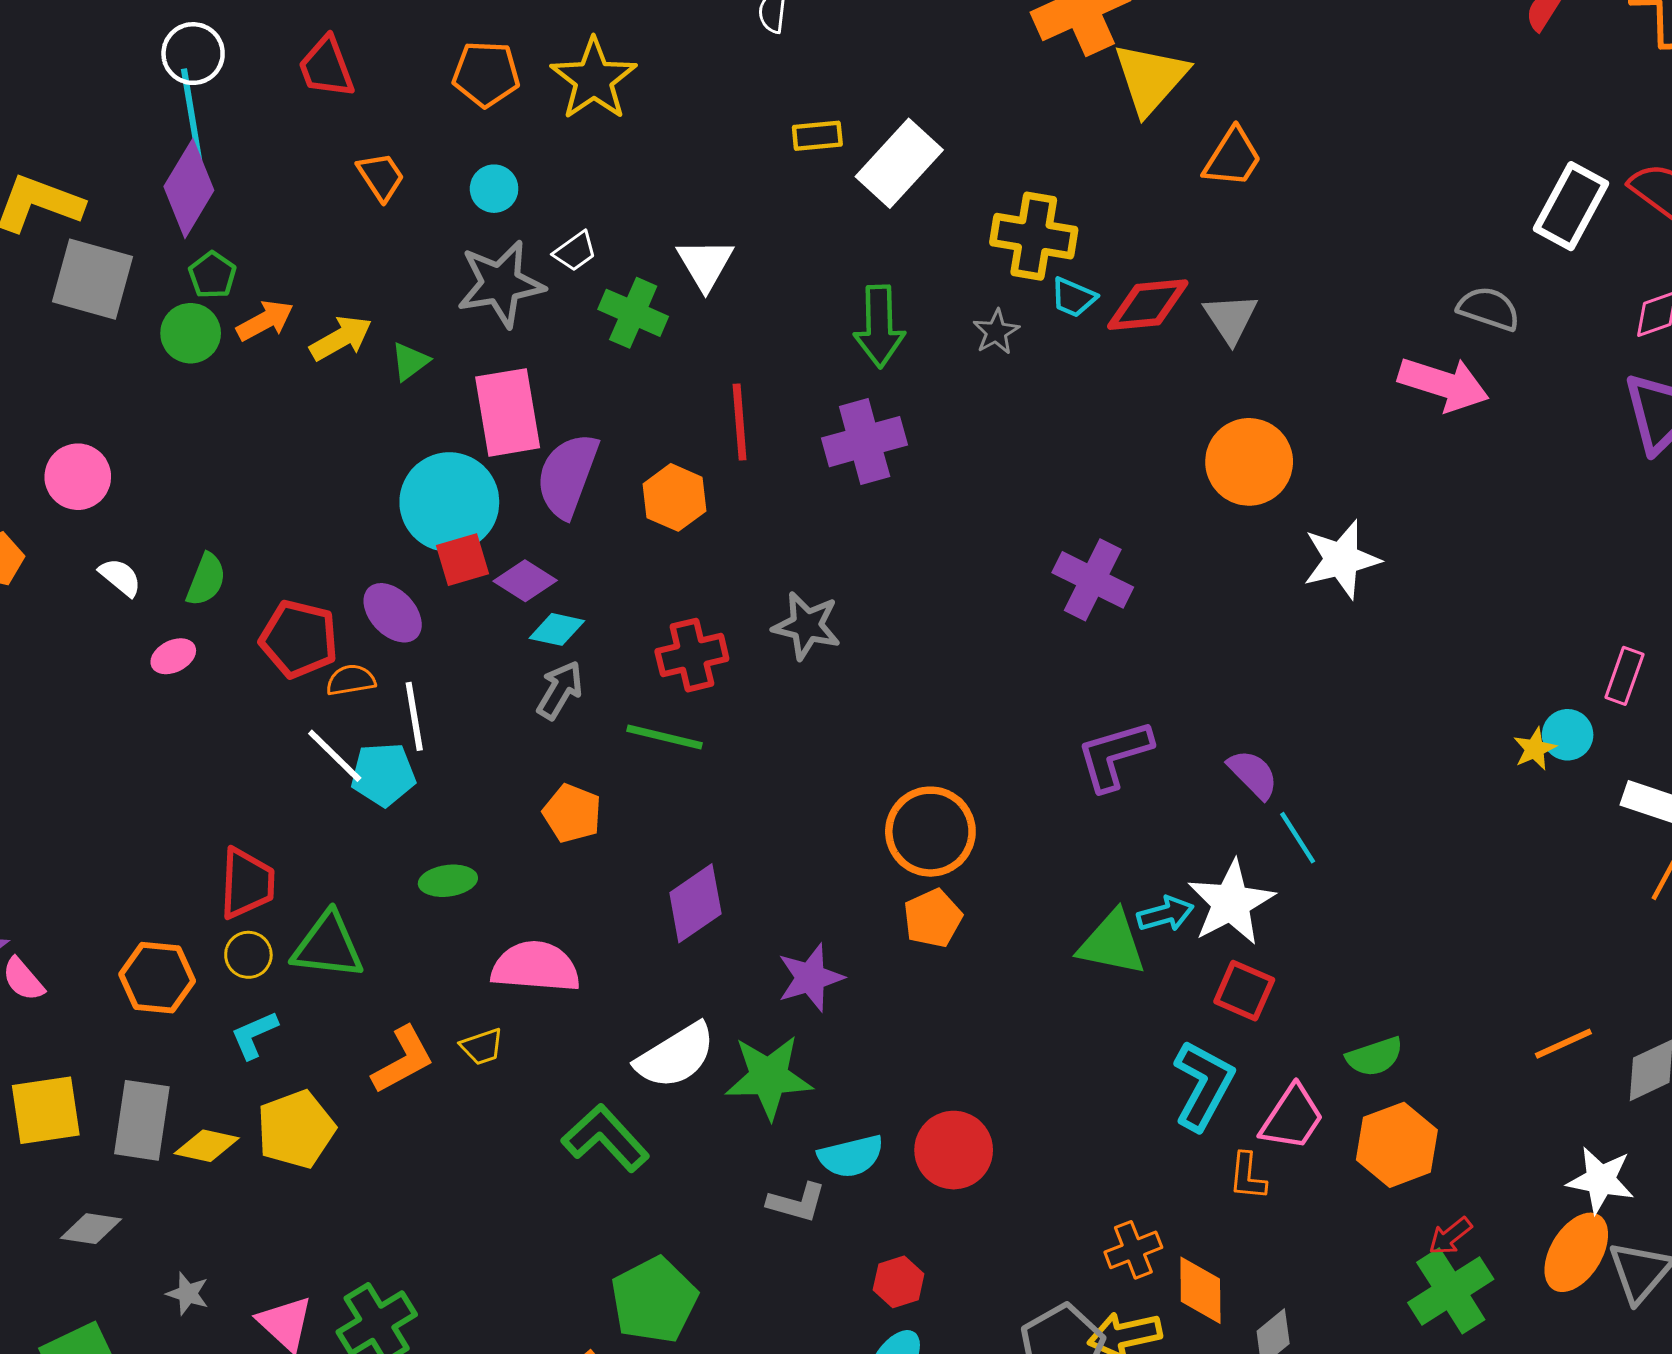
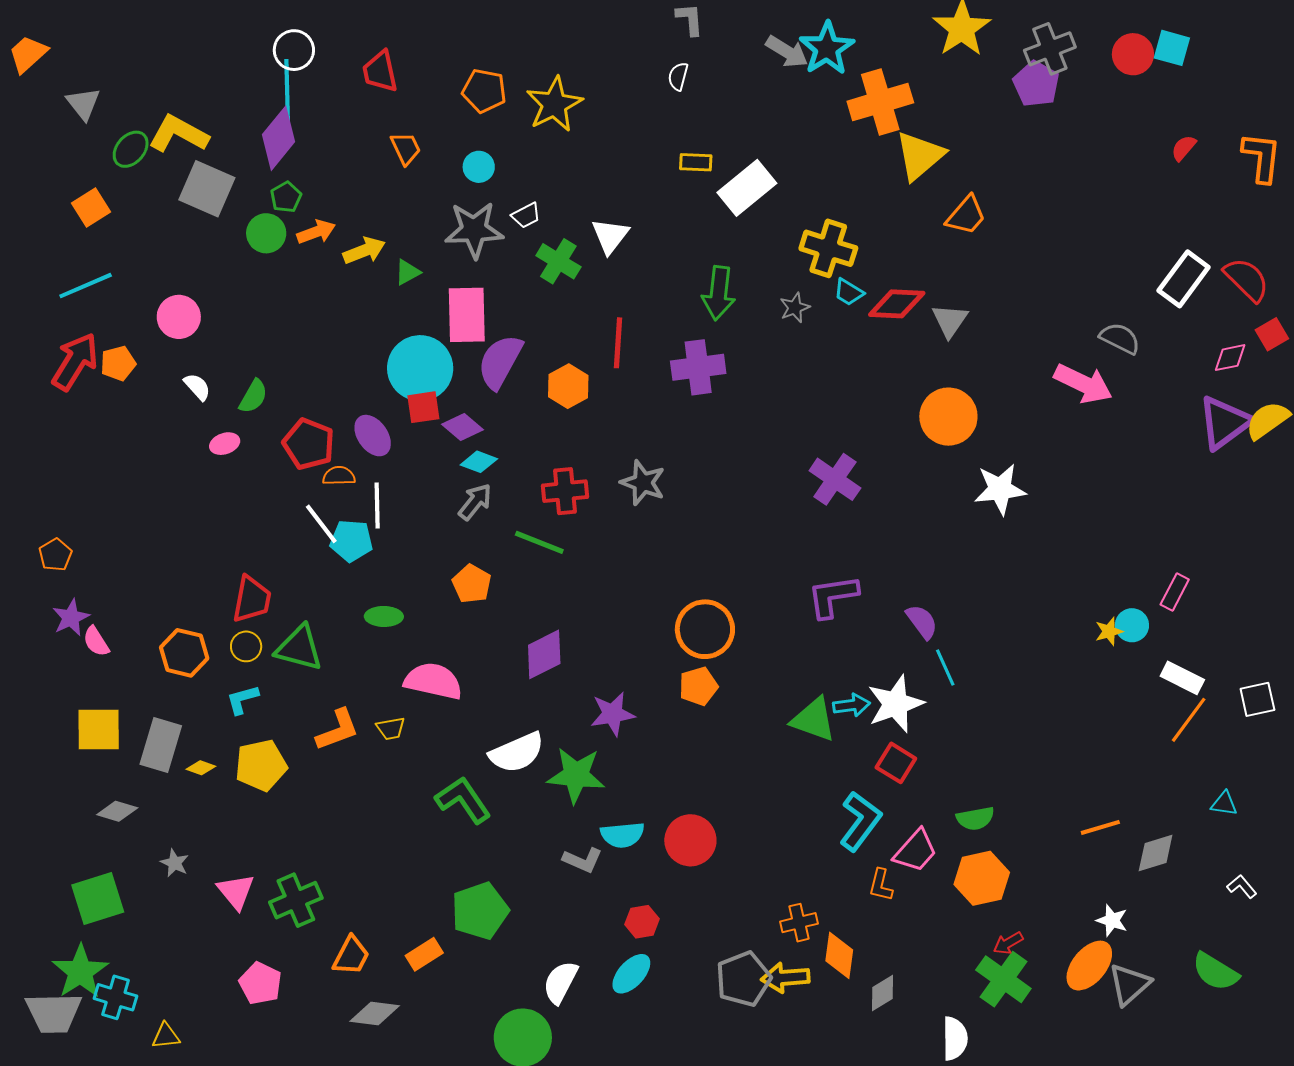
yellow diamond: (207, 1146) -> (201, 768), size x0.7
white star: (1601, 1180) -> (1112, 920), size x0.7
green cross: (1451, 1291) -> (1003, 979), turned -30

